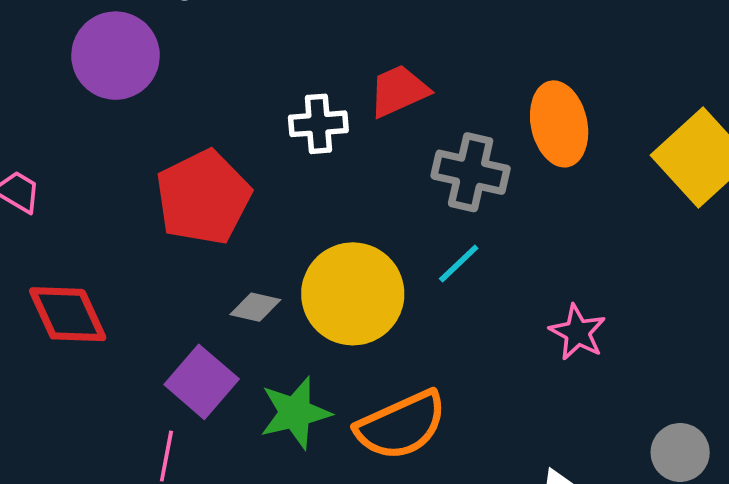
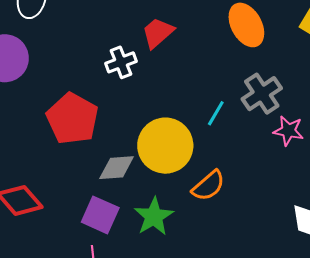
gray cross: (471, 172) -> (262, 94), moved, turned -30
gray diamond: (255, 307) -> (117, 168), size x1.4
orange semicircle: (401, 425) -> (208, 186), moved, size x0.7

